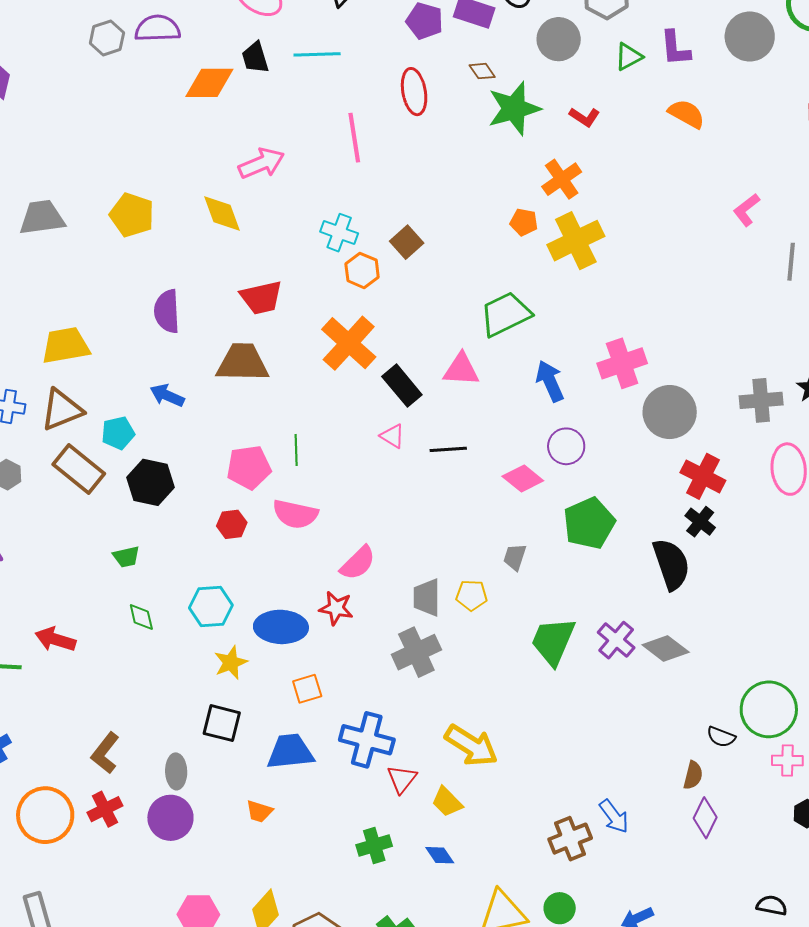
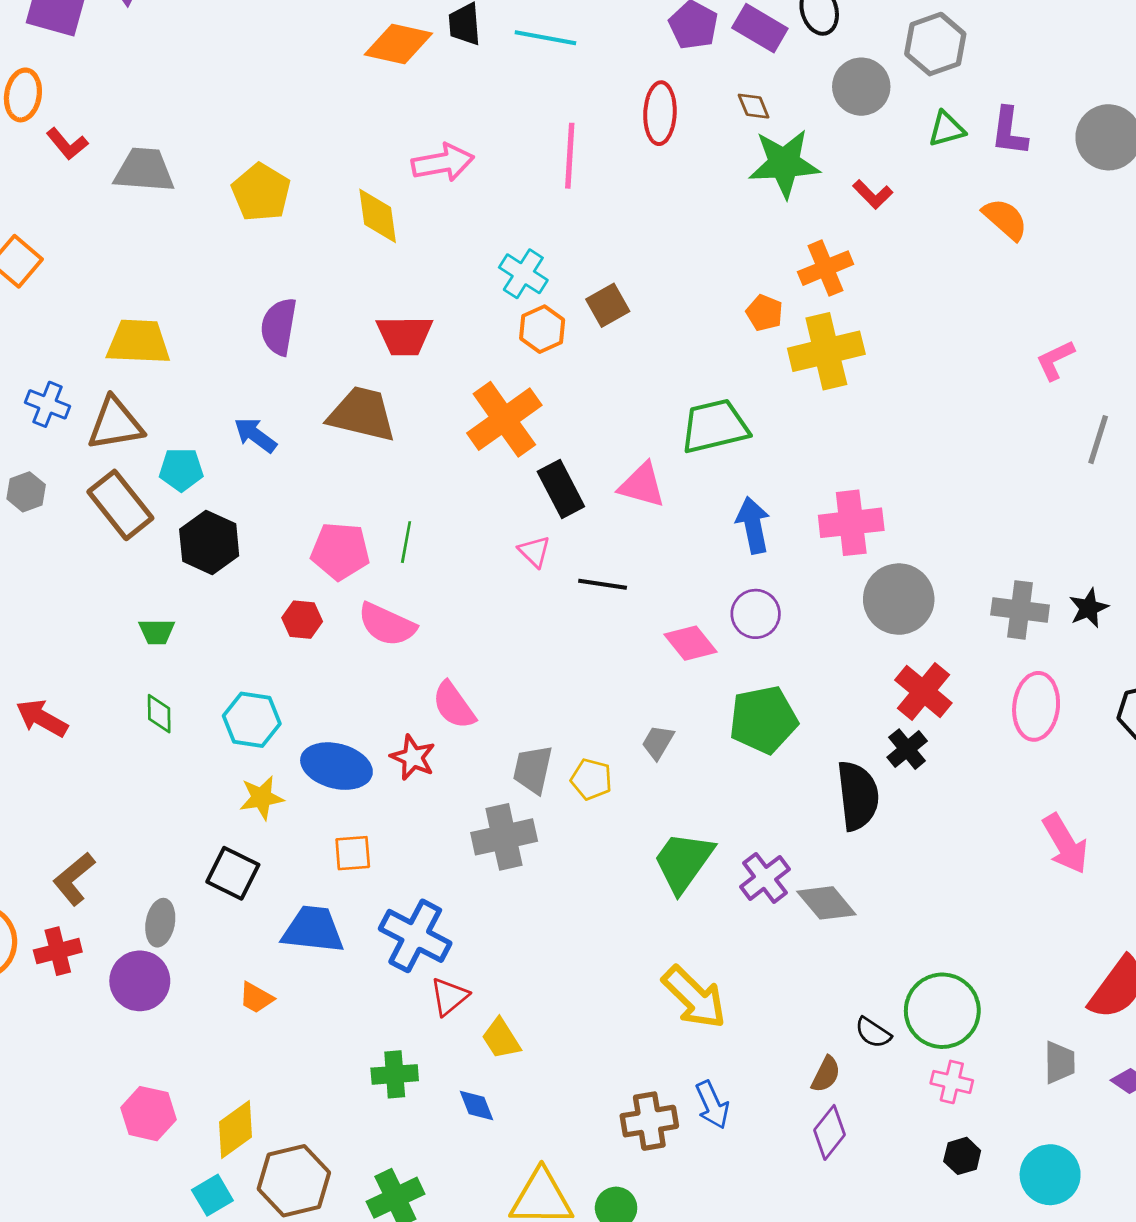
pink semicircle: (358, 563) -> (454, 705), turned 87
yellow arrow: (471, 745) -> (694, 997), moved

